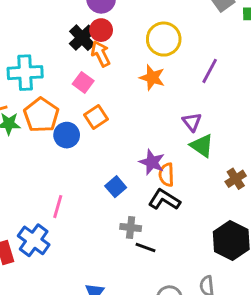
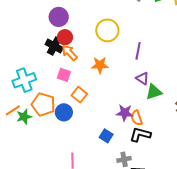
purple line: (210, 71) -> (138, 51), moved
orange star: (152, 78) -> (100, 65), moved
green triangle: (202, 146) -> (154, 92), turned -36

